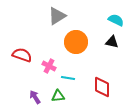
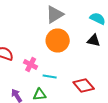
gray triangle: (57, 16) -> (55, 14), moved
red diamond: (102, 87) -> (84, 86), turned -40

